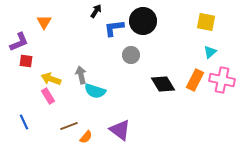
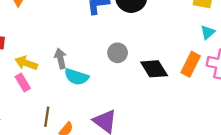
gray circle: (131, 55) -> (118, 53), moved
brown line: (69, 126) -> (47, 117), turned -60

